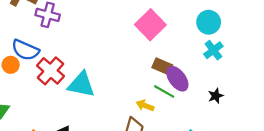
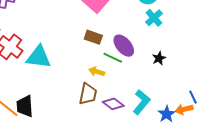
brown rectangle: (162, 66) -> (93, 37), moved

